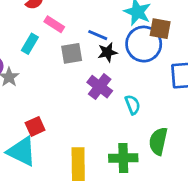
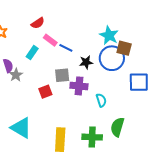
blue line: (98, 35) -> (66, 48), moved
gray square: (72, 53) -> (62, 75), moved
purple cross: (100, 87) -> (79, 86), turned -36
red square: (35, 126) -> (45, 92), moved

